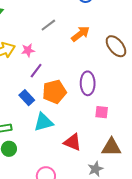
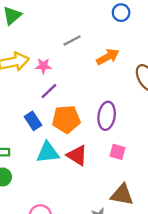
red triangle: (73, 142) -> (77, 155), moved

